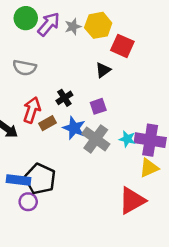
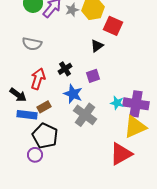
brown rectangle: (47, 123) -> (44, 107), moved
gray cross: (96, 139) -> (85, 115), moved
yellow triangle: (149, 168) -> (135, 127), size x1.4
blue rectangle: (19, 180) -> (27, 115), moved

